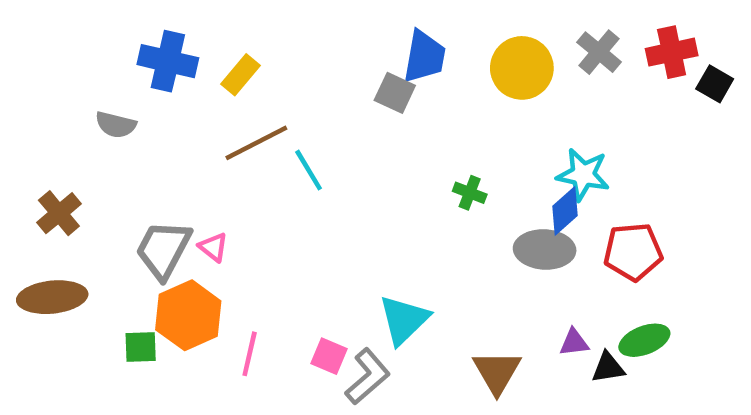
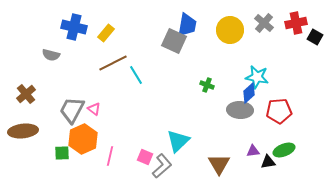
gray square: (395, 93) -> (174, 41), size x1.4

